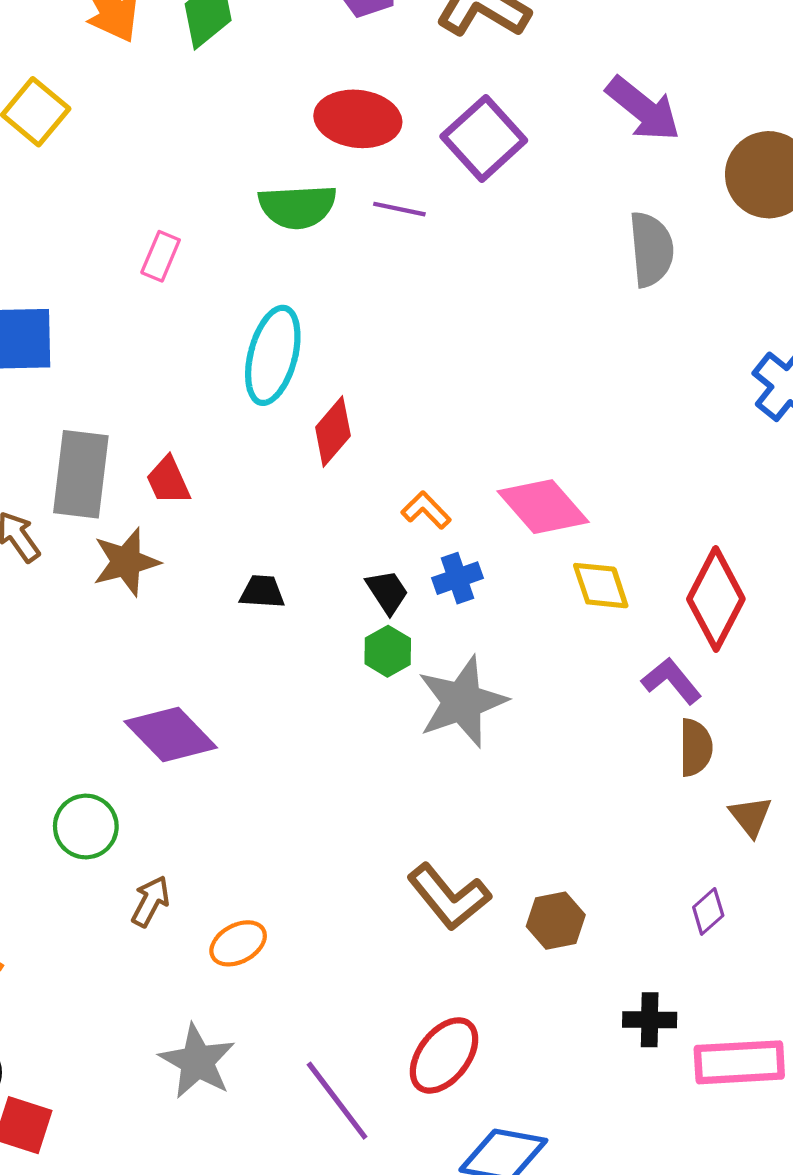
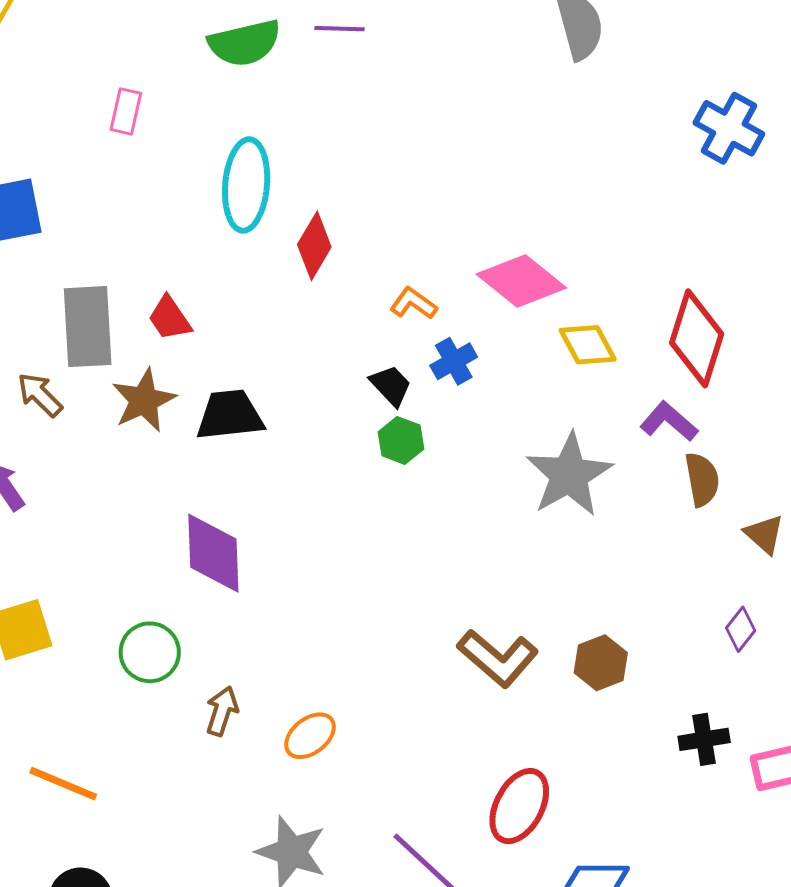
black trapezoid: (262, 592) -> (230, 415), moved, size x1.6
gray star: (462, 702) -> (569, 475), moved
purple diamond: (171, 734) -> (213, 553), turned 52

